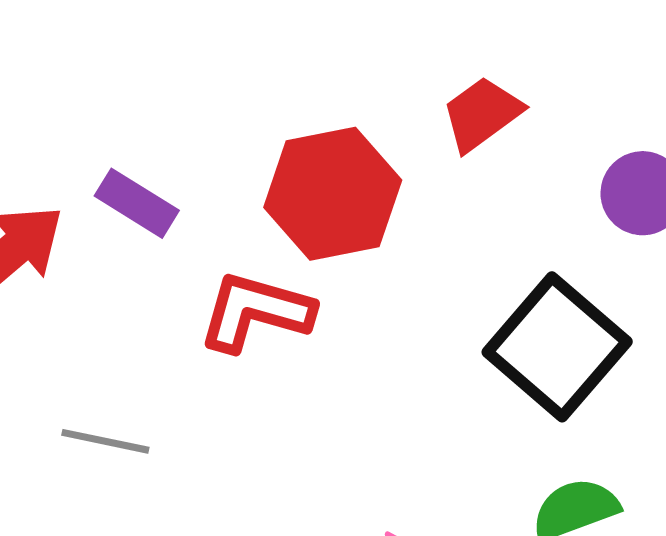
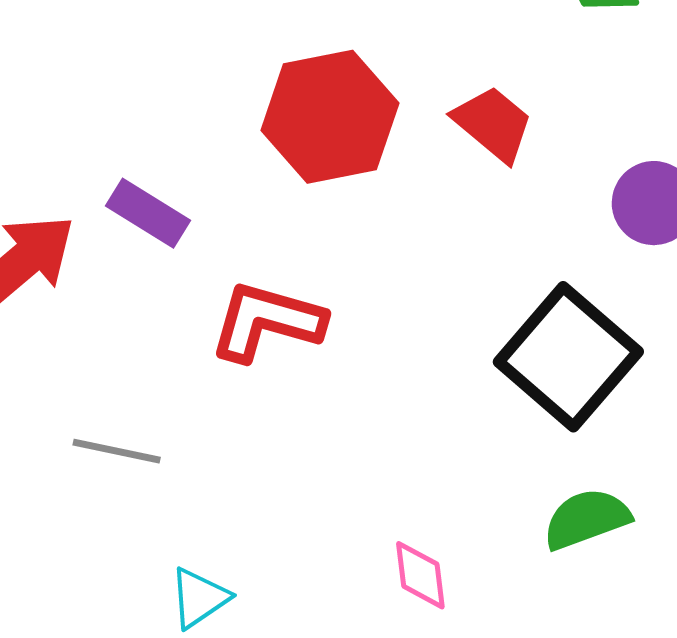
red trapezoid: (482, 114) -> (493, 124), turned 76
red hexagon: (333, 194) -> (330, 117), moved

